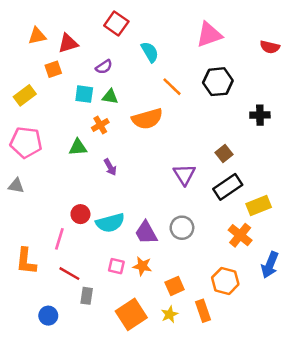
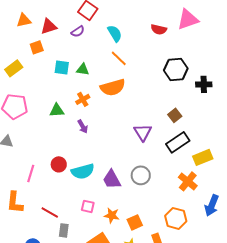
pink triangle: (209, 35) -> (188, 19), moved
red semicircle: (270, 47) -> (159, 29), moved
purple semicircle: (104, 67) -> (78, 31), moved
black hexagon: (218, 82) -> (176, 69), moved
orange line: (172, 87) -> (119, 58), moved
orange cross: (100, 125) -> (83, 99), moved
pink line: (59, 239) -> (31, 173), moved
orange star: (142, 266) -> (112, 215), moved

